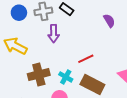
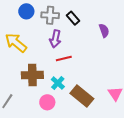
purple semicircle: (109, 21) -> (104, 31), moved
red line: (86, 59) -> (64, 58), moved

